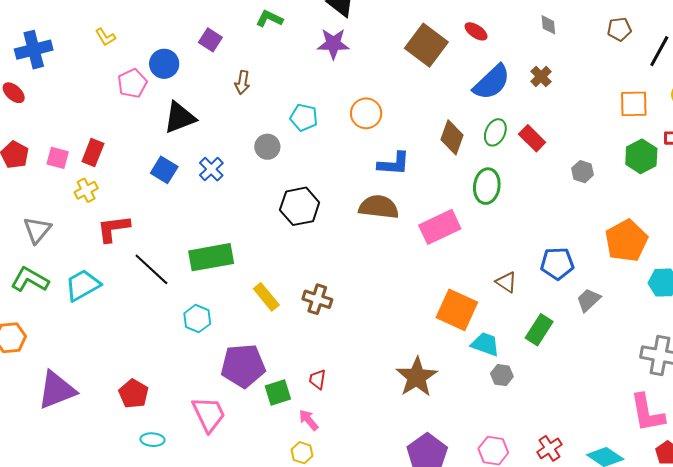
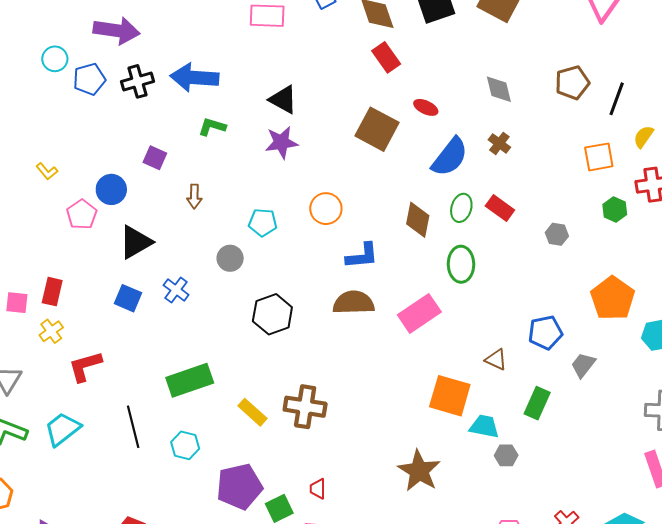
gray diamond: (548, 25) -> (499, 89), size x1.4
brown pentagon: (619, 29) -> (572, 83), size x1.4
green hexagon: (641, 156) -> (615, 209), size x0.7
black line: (151, 269) -> (133, 427), moved, turned 42
brown cross: (317, 299) -> (305, 407), size x1.4

